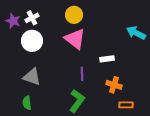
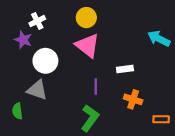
purple star: (13, 21) -> (23, 40), moved
white circle: (32, 41) -> (45, 61), moved
green semicircle: (27, 103) -> (17, 111), moved
orange rectangle: (126, 105) -> (161, 119), moved

